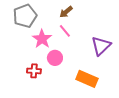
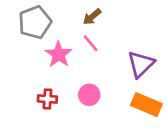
pink circle: (55, 58) -> (89, 95), moved
orange rectangle: (87, 79) -> (146, 105), moved

